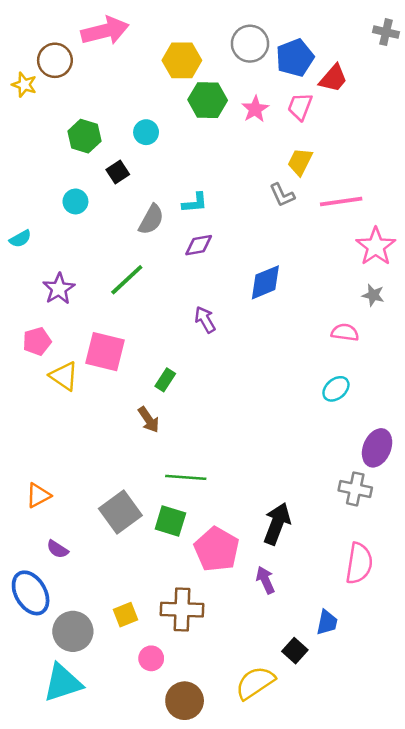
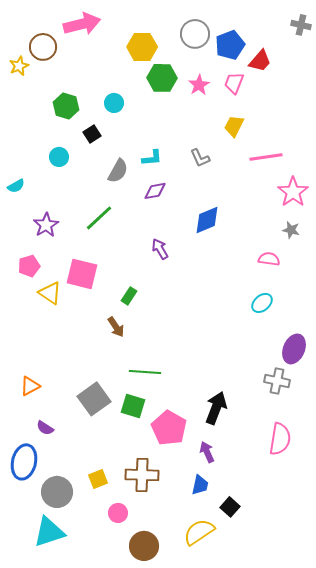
yellow star: (24, 85) -> (19, 66), turned 30
gray L-shape: (282, 195) -> (200, 158), moved
blue ellipse: (31, 593) -> (24, 462), turned 44
blue trapezoid: (327, 622) -> (200, 485), moved

